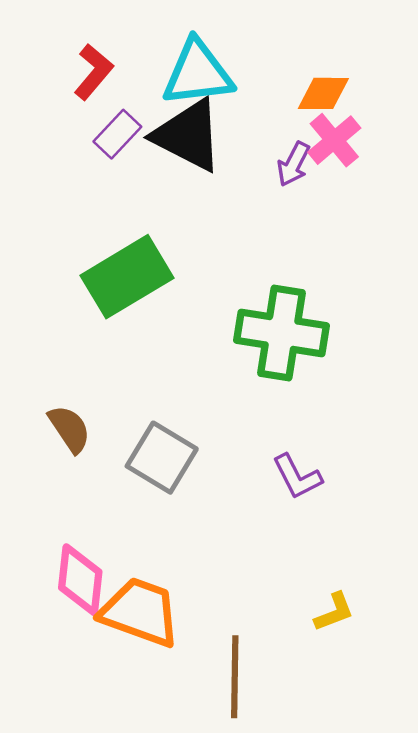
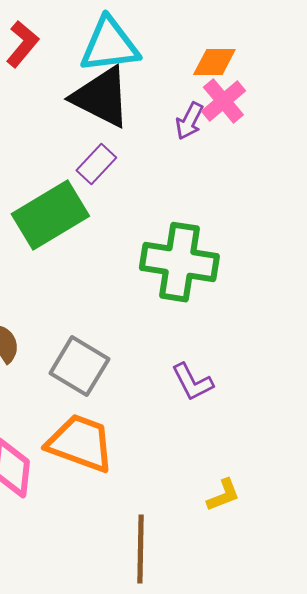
purple rectangle: (117, 134) -> (96, 164), moved
orange trapezoid: (140, 612) -> (80, 443), moved

